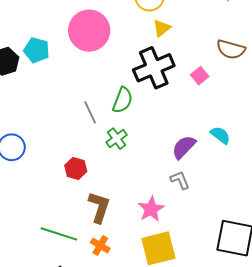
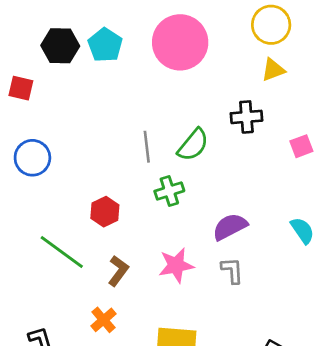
black cross: (154, 68) -> (246, 117), size x0.6
purple semicircle: (184, 147) -> (230, 227), moved
brown L-shape: (99, 207) -> (118, 271), size x0.7
pink star: (151, 209) -> (176, 265), moved
green line: (59, 234) -> (62, 252), moved

